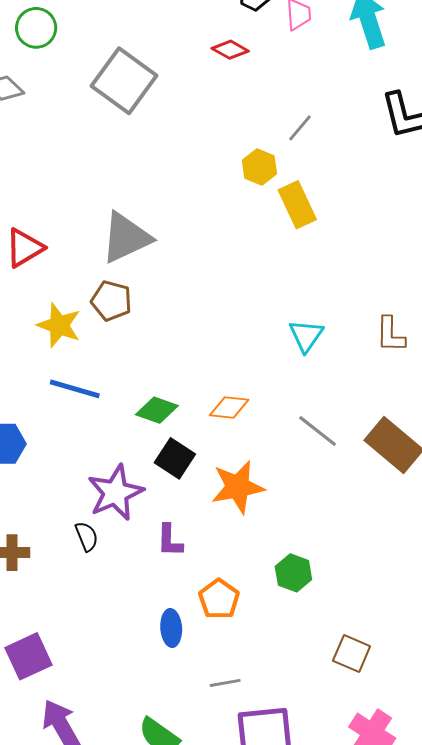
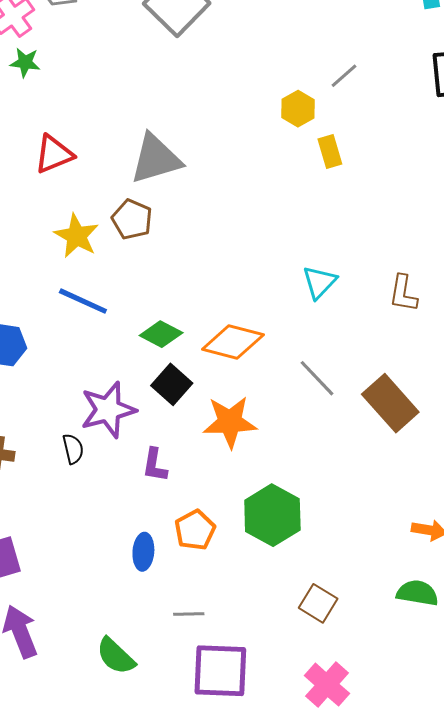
yellow rectangle: (297, 205) -> (330, 151), size x0.7
orange diamond: (229, 407) -> (233, 342), size x1.5
green hexagon: (293, 573) -> (272, 515), size x1.6

